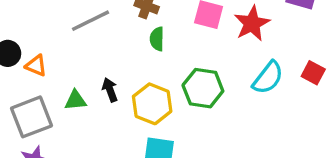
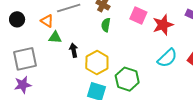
orange triangle: (36, 66) -> (47, 21), moved
green hexagon: (203, 88) -> (127, 79), moved
green triangle: (75, 100) -> (55, 37), moved

